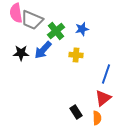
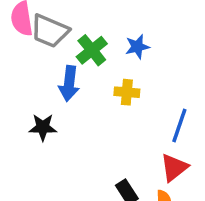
blue arrow: (43, 50) -> (69, 83), turned -36
black star: (21, 53) -> (43, 127), moved

